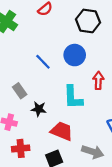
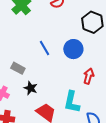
gray rectangle: (20, 91) -> (18, 68), turned -40
cyan L-shape: (73, 97) -> (72, 102), moved

